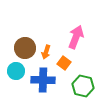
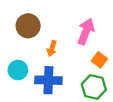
brown circle: (25, 48) -> (28, 26), moved
orange square: (64, 63) -> (99, 60), moved

